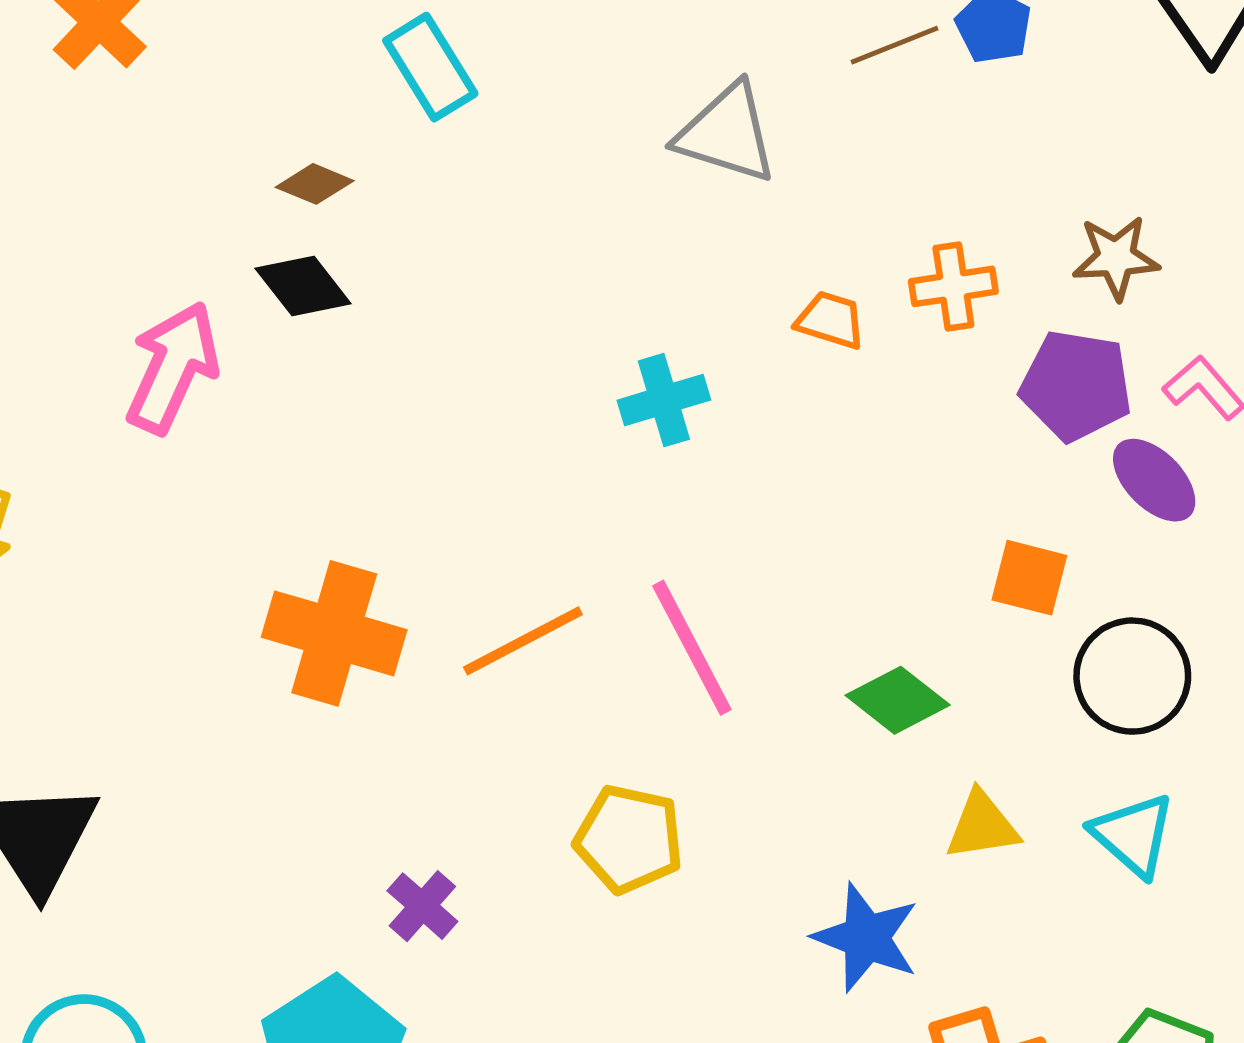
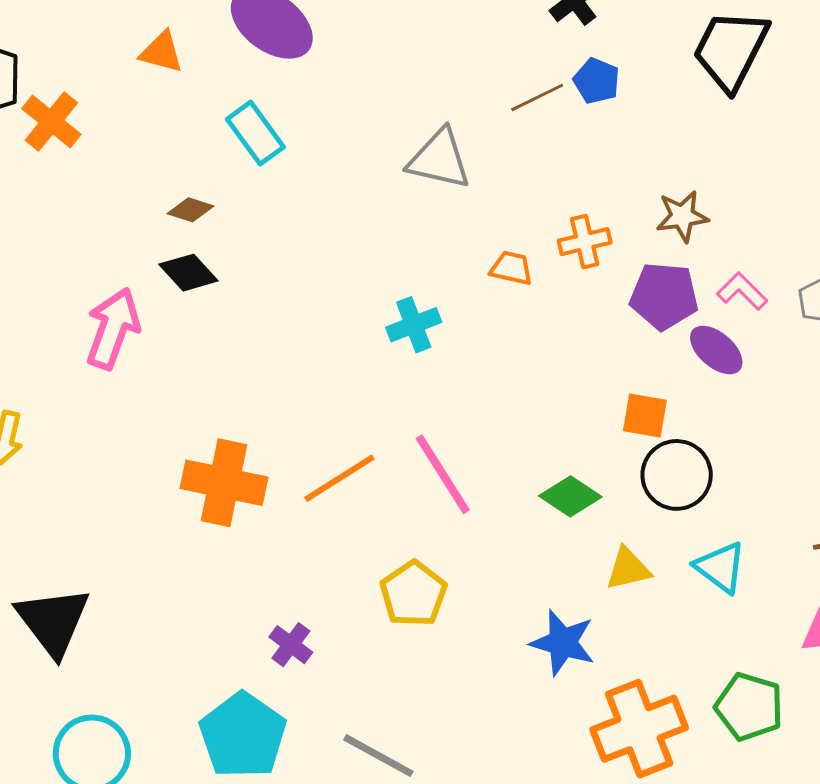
black circle: (1132, 676) -> (677, 475), moved
yellow pentagon: (629, 839) -> (413, 594), turned 30

